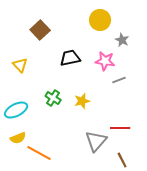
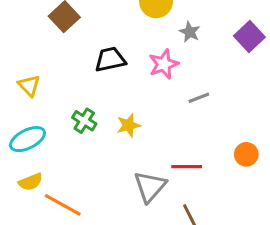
pink star: (105, 61) -> (164, 64), turned -30
yellow triangle: (20, 65) -> (29, 86), moved
gray line: (119, 80) -> (199, 98), moved

